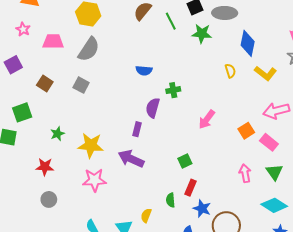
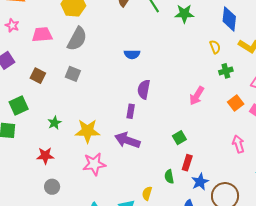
green cross: (173, 90) -> (226, 71), moved
blue star: (202, 209) -> (200, 182), turned 30

